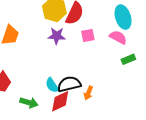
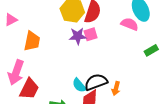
pink square: (88, 35) -> (91, 34), moved
pink semicircle: (118, 37) -> (130, 24), moved

